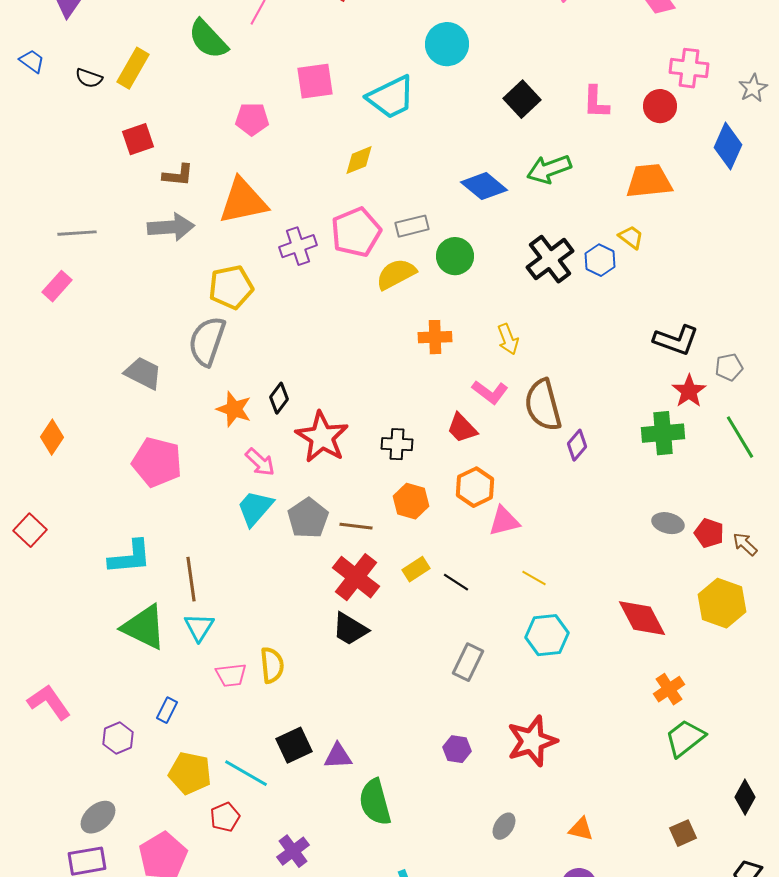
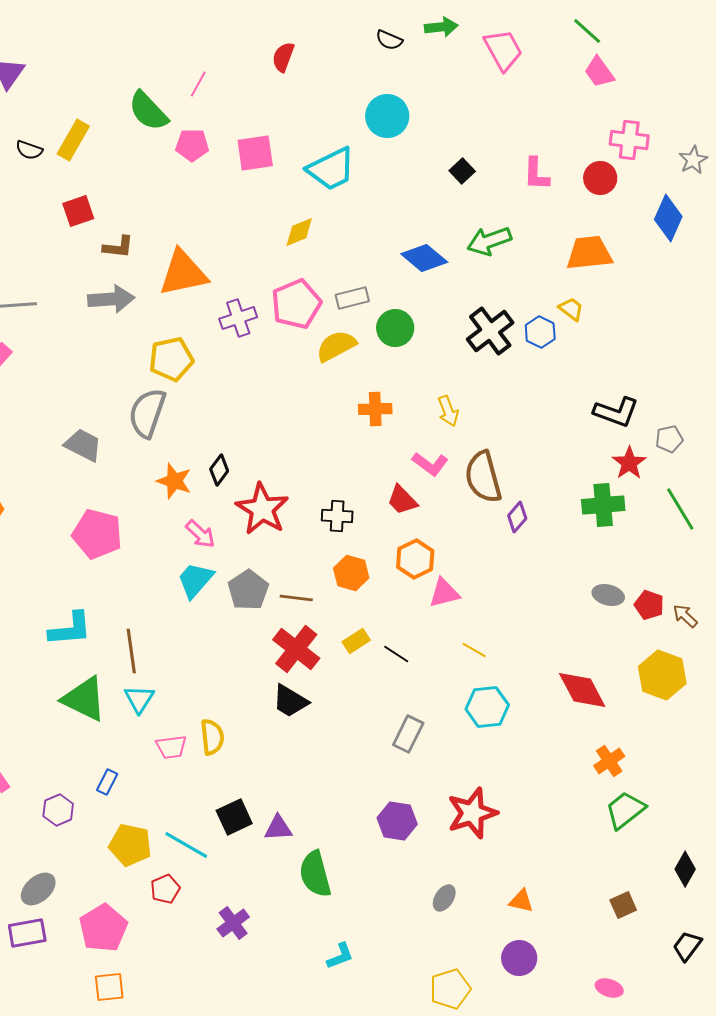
black square: (522, 99) -> (462, 171), size x0.7
pink pentagon: (252, 119) -> (192, 145), moved
purple hexagon: (457, 749) -> (397, 821), size x1.4

